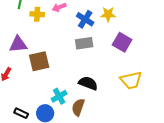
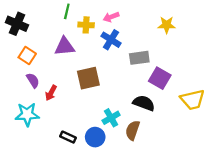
blue cross: (85, 19) -> (111, 40), moved
purple square: (122, 42) -> (160, 78), moved
purple triangle: (18, 44) -> (65, 46), moved

